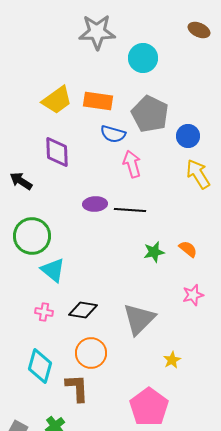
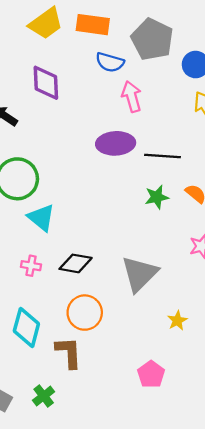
purple ellipse: (95, 204) -> (116, 143), moved, size x1.4
black line: (130, 210) -> (162, 156), moved
pink pentagon: (149, 407) -> (151, 374), size x0.6

